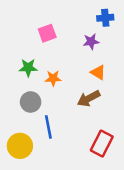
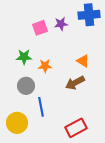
blue cross: (105, 18) -> (89, 15), size x1.5
purple star: (91, 42) -> (61, 24), moved
red rectangle: (102, 143) -> (76, 128), moved, turned 35

